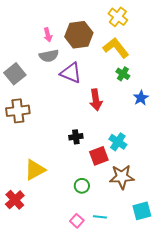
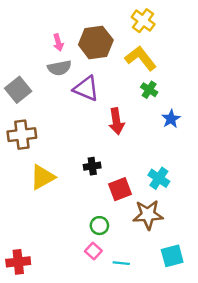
cyan cross: (118, 142) -> (159, 178), moved
yellow triangle: (35, 170) -> (42, 177), moved
red cross: (15, 200) -> (18, 262), moved, turned 36
pink square: (77, 221) -> (93, 251), moved

